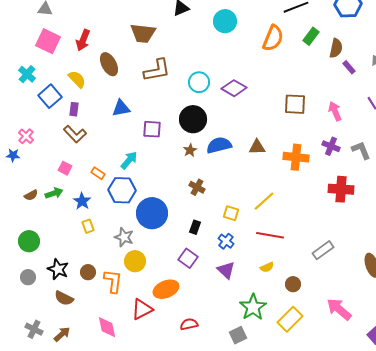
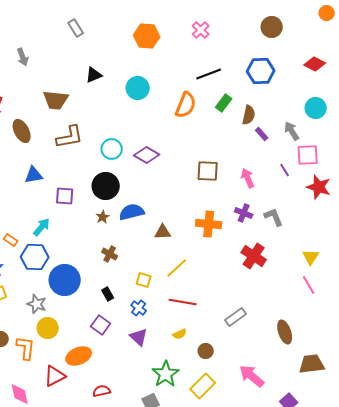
brown triangle: (257, 147) -> (163, 232), moved
red cross: (341, 189) -> (254, 256), turned 30
black rectangle: (195, 227) -> (108, 294), turned -48

